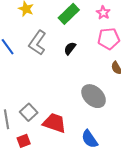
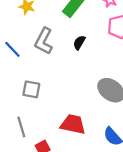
gray square: (29, 112) -> (31, 89), moved, turned -30

